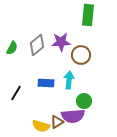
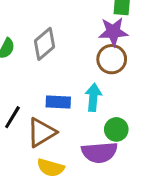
purple star: (61, 42) -> (113, 32), moved
brown triangle: (57, 122) -> (41, 132), moved, size x1.5

